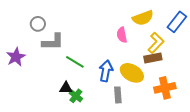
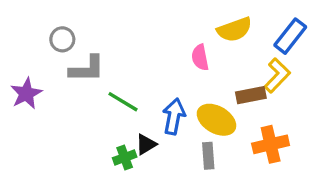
yellow L-shape: (156, 43) -> (277, 75), moved
black triangle: (66, 88) -> (146, 144), moved, turned -32
gray rectangle: (118, 95) -> (208, 156), moved
green cross: (76, 96) -> (125, 157), turned 32

